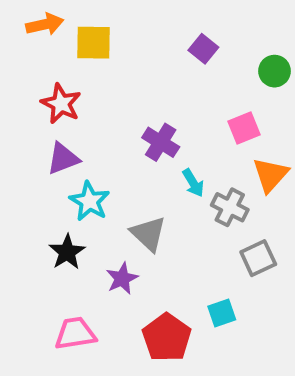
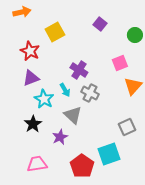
yellow square: (94, 43) -> (55, 32), moved, turned -30
cyan arrow: (193, 183) -> (65, 90), moved
gray cross: (230, 207) -> (90, 93), moved
cyan square: (222, 313) -> (109, 154), size x1.6

